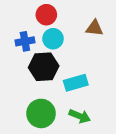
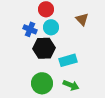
brown triangle: (94, 28) -> (82, 19), turned 40
blue cross: (25, 41) -> (30, 29), turned 32

